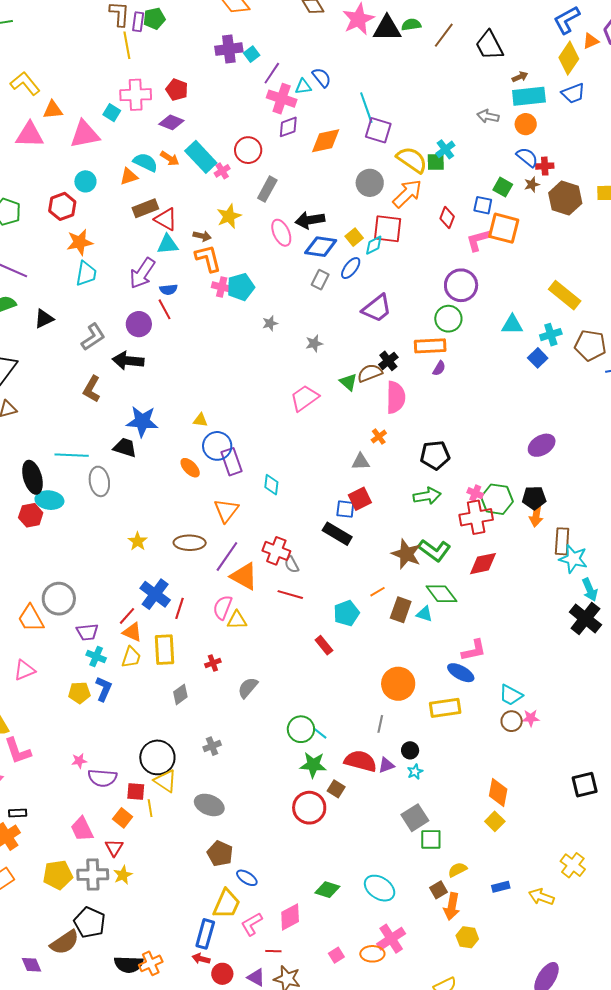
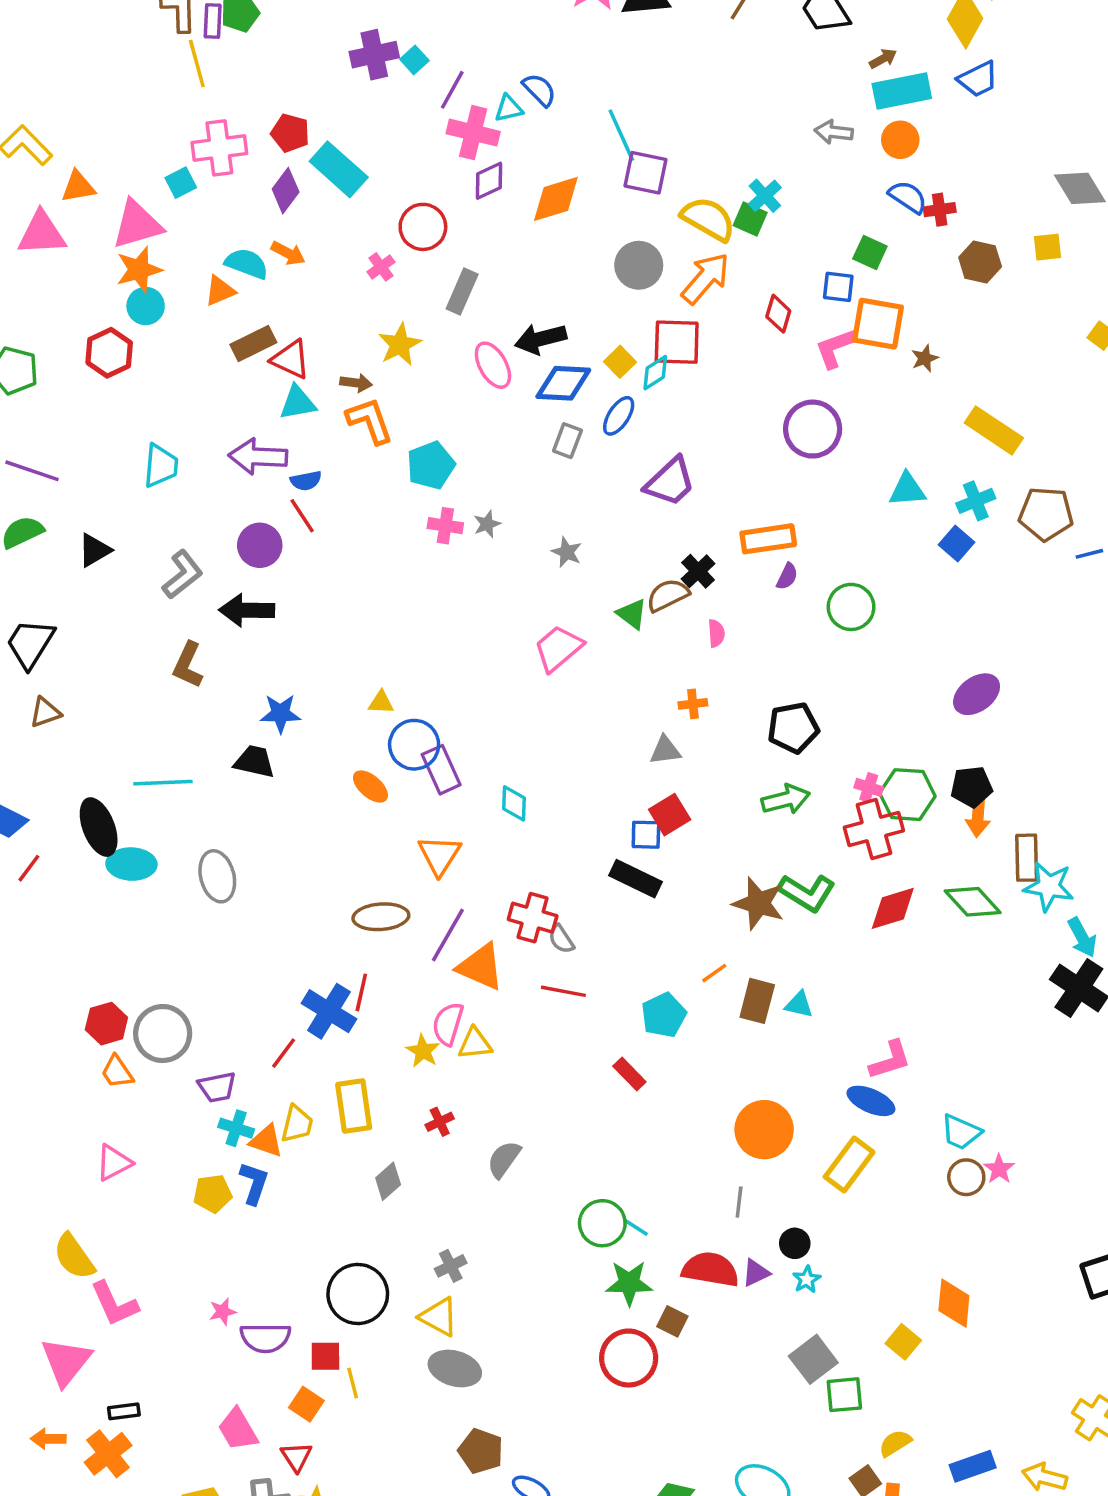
cyan square: (112, 113) -> (181, 183), turned 36
purple diamond: (171, 122) -> (286, 191), turned -70
cyan rectangle: (201, 157) -> (339, 169), moved
green square: (436, 162) -> (750, 219), turned 30
brown star: (532, 184) -> (925, 358), moved
brown hexagon: (565, 198) -> (980, 262), size x0.7
orange star: (80, 242) -> (139, 270), moved
purple arrow: (142, 273) -> (258, 457), turned 64
pink cross: (222, 287) -> (445, 526), moved
green circle: (448, 319) -> (851, 607), moved
gray star: (314, 343) -> (567, 552), turned -30
pink semicircle: (396, 397) -> (716, 633), size x0.5
blue star: (142, 421) -> (280, 713), size x0.7
orange cross: (379, 437) -> (693, 704), turned 35
gray ellipse: (99, 481) -> (217, 876), moved
red hexagon: (31, 515) -> (106, 1024), moved
yellow star: (138, 541) -> (423, 1051), moved
green diamond: (441, 594) -> (973, 902), moved
red line: (179, 608) -> (361, 992), moved
orange trapezoid: (31, 618) -> (117, 1072), size x0.7
orange triangle: (132, 632) -> (266, 1141), moved
yellow rectangle: (445, 708) -> (849, 1165), turned -40
pink star: (531, 718) -> (999, 1169), turned -30
yellow triangle: (165, 781) -> (439, 1317), moved
yellow square: (495, 821) -> (903, 1342), moved
blue rectangle: (501, 887) -> (973, 1466), size x1.4

